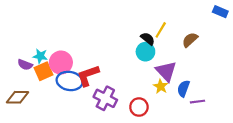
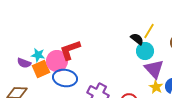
cyan circle: (145, 52) -> (145, 51), moved
red L-shape: (88, 76) -> (70, 50), moved
yellow star: (161, 86) -> (156, 87), moved

